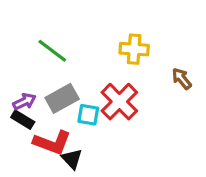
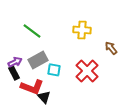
red cross: (119, 102) -> (87, 71), moved
black rectangle: (23, 120) -> (14, 73), turned 32

